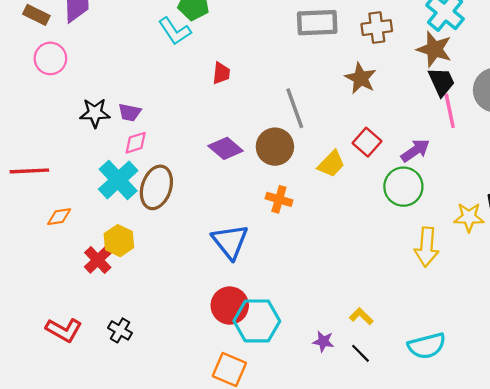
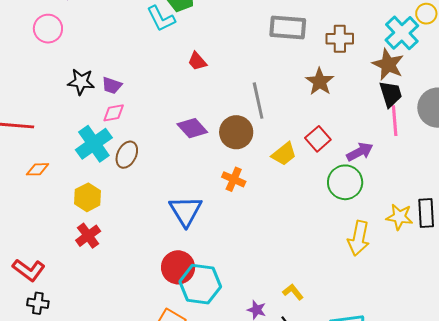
red trapezoid: (221, 73) -> (197, 61), turned 125
brown ellipse: (156, 187) -> (127, 155), size x0.7
red cross: (98, 260) -> (88, 236), moved
black cross: (120, 330) -> (38, 303), moved, turned -30

